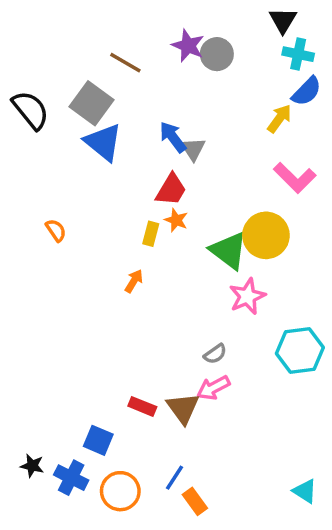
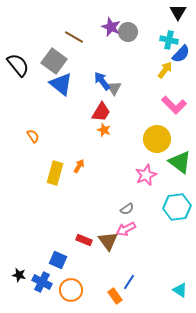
black triangle: (283, 20) -> (178, 12), moved
cyan cross: (298, 54) -> (169, 40), moved
yellow rectangle: (151, 234) -> (55, 173), moved, size x1.6
green triangle: (229, 251) -> (180, 162), moved
blue line: (174, 478) -> (129, 282), moved

